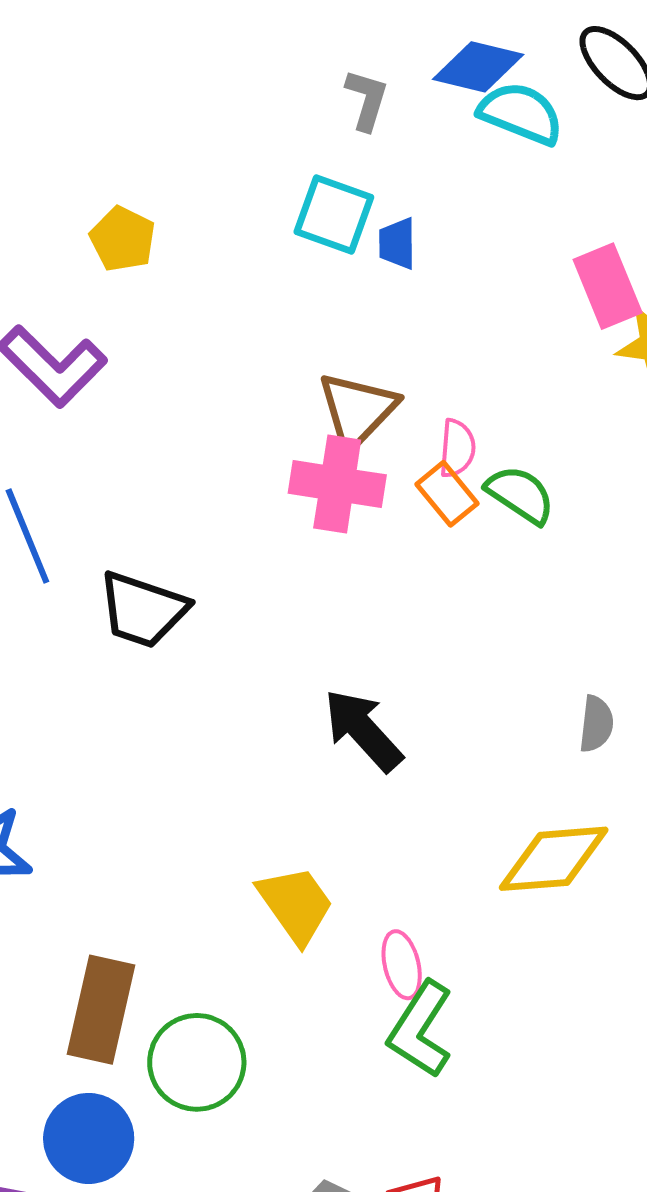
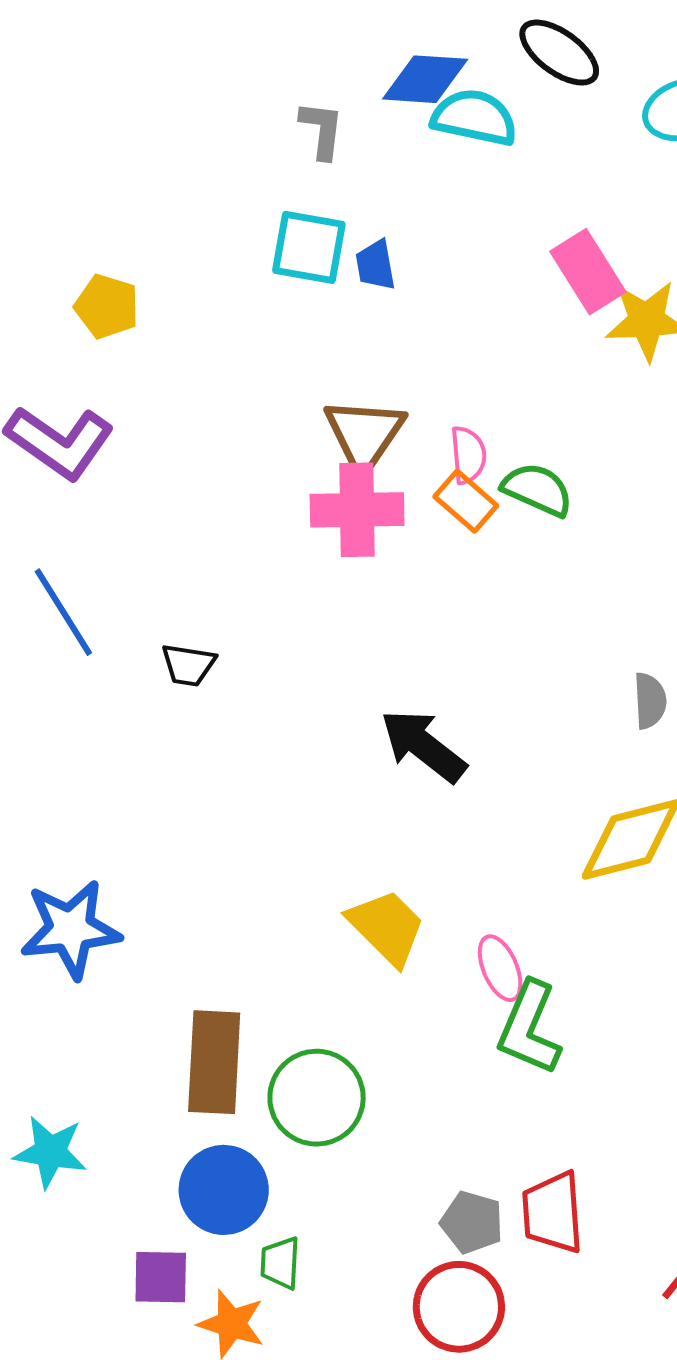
black trapezoid: (143, 610) -> (188, 665), size x0.6

